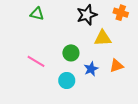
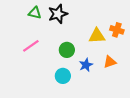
orange cross: (121, 13) -> (117, 30), moved
black star: (87, 15) -> (58, 14), moved
pink line: (36, 61) -> (31, 46), moved, turned -66

